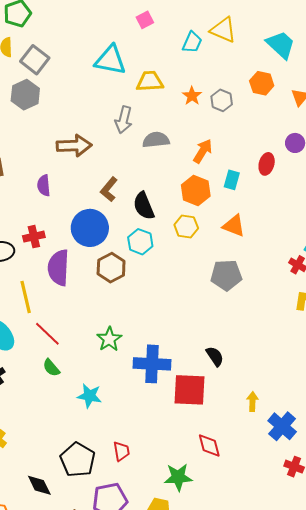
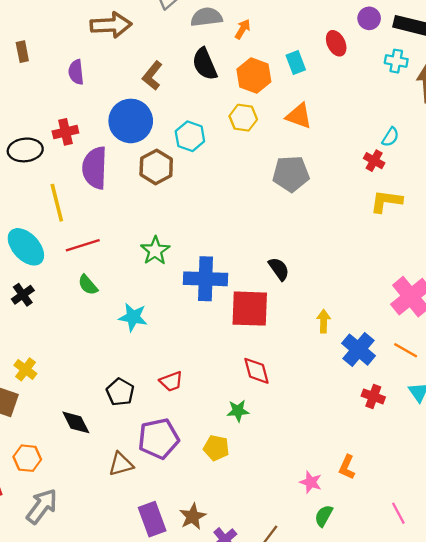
orange arrow: (203, 151) -> (243, 29), moved, size x0.7
red ellipse: (267, 164) -> (336, 43), turned -40
cyan rectangle: (232, 180) -> (296, 62), turned -36
black semicircle: (144, 206) -> (205, 64), moved
red line: (47, 334) -> (83, 245), turned -60
red diamond: (209, 445) -> (256, 371), moved
red trapezoid: (121, 451) -> (171, 381), turned 80
black pentagon: (78, 460) -> (120, 392), size x0.7
green star: (178, 477) -> (238, 411), size x0.7

